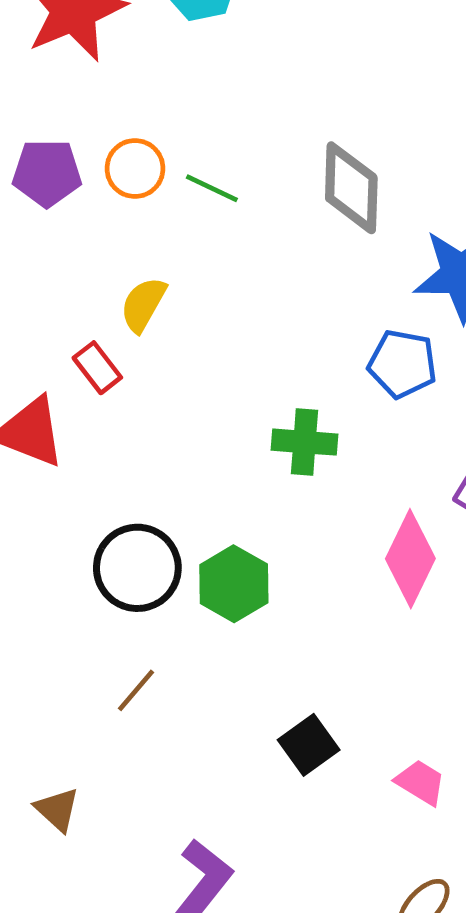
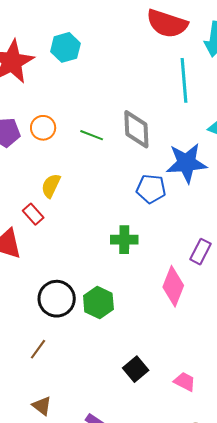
green line: (212, 188) -> (92, 135), moved
blue pentagon: (402, 364) -> (151, 189), moved
brown line: (136, 690) -> (38, 349), moved
brown triangle: (57, 809) -> (42, 406), moved

